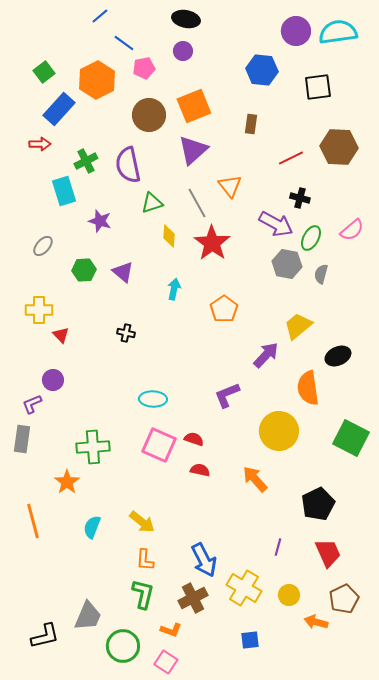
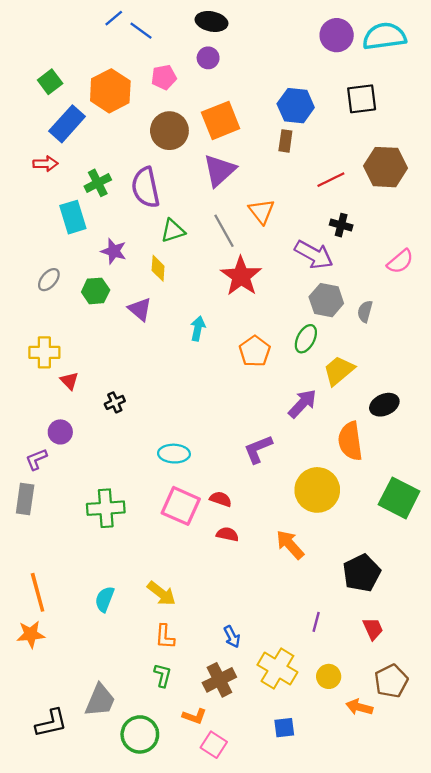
blue line: (124, 43) -> (141, 31), moved
blue hexagon: (262, 70) -> (296, 106), moved
yellow diamond: (169, 236) -> (158, 268), moved
green ellipse: (311, 238) -> (306, 339), moved
green hexagon: (84, 270) -> (96, 291), moved
black cross: (126, 333) -> (115, 402), moved, turned -36
orange star: (67, 482) -> (31, 634), moved, turned 30
red trapezoid: (328, 553) -> (373, 629), size x0.7
blue arrow: (204, 560) -> (232, 637), size x0.6
green L-shape: (143, 594) -> (163, 675), size x0.7
pink square: (166, 662) -> (214, 745), moved

